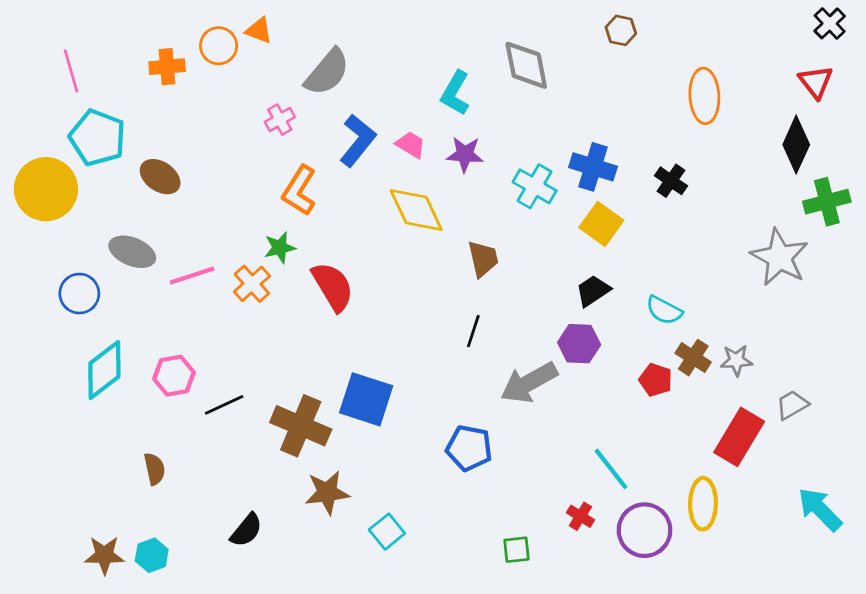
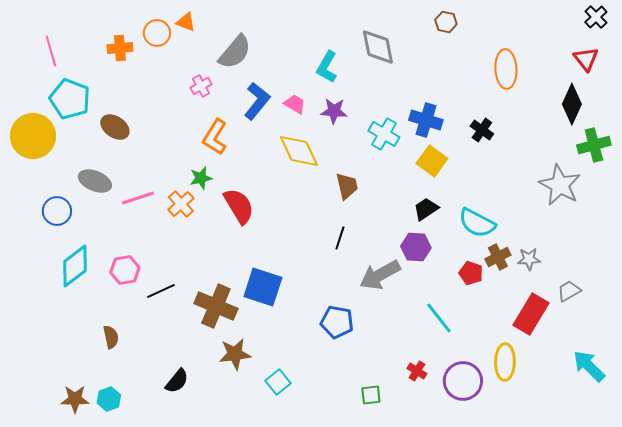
cyan semicircle: (664, 310) -> (477, 223), size x1.4
brown cross: (693, 358) -> (498, 257), turned 30
cyan line: (611, 469) -> (439, 318), moved

